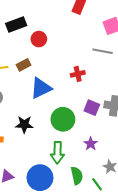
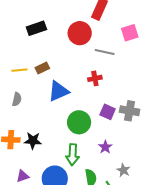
red circle: (39, 39) -> (80, 33), moved, size x1.5
gray line: (103, 51) -> (105, 52), moved
black star: (24, 125) -> (33, 141), moved

